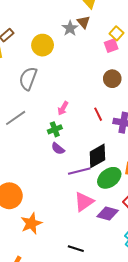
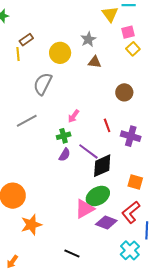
brown triangle: (84, 22) -> (95, 62), moved, turned -48
pink square: (111, 46) -> (128, 32), moved
purple semicircle: (58, 149) -> (65, 155), turned -104
purple line: (79, 171) -> (88, 151), moved, turned 45
green ellipse: (109, 178) -> (98, 196), moved

